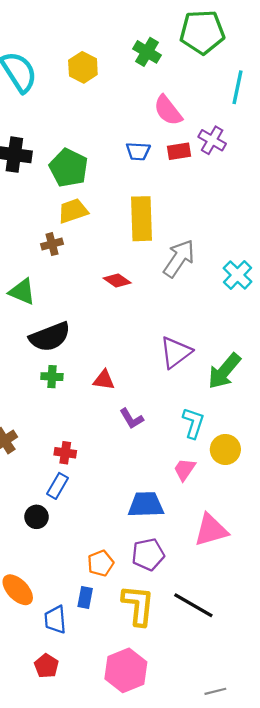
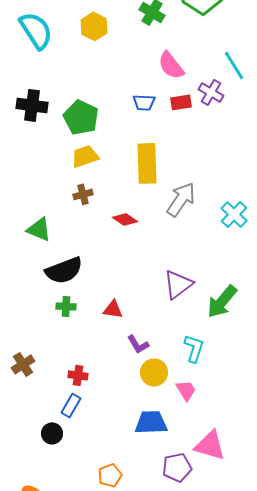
cyan line: (238, 87) -> (234, 65), moved, turned -44
brown cross: (52, 244) -> (83, 194), moved
yellow circle: (225, 449) -> (154, 372), moved
pink trapezoid: (185, 469) -> (186, 390), turned 115
pink triangle: (211, 530) -> (210, 445), turned 32
purple pentagon: (148, 554) -> (177, 467), moved

